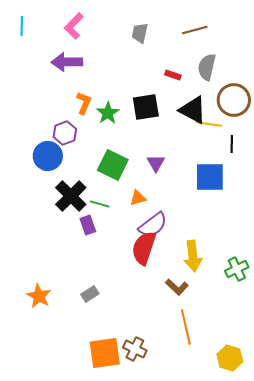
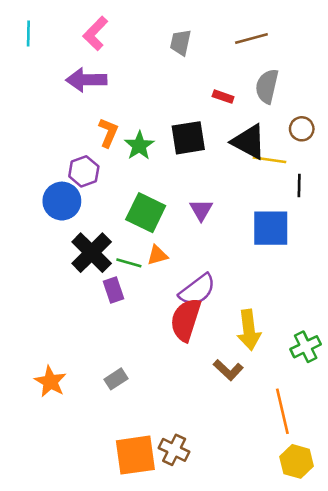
brown circle: (234, 100) -> (302, 129), size x0.6
orange triangle: (138, 198) -> (157, 255), moved
orange line: (186, 327) -> (282, 411), moved

